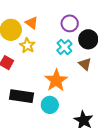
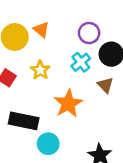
yellow star: (27, 45) -> (40, 70), moved
cyan circle: (50, 105) -> (48, 144), moved

